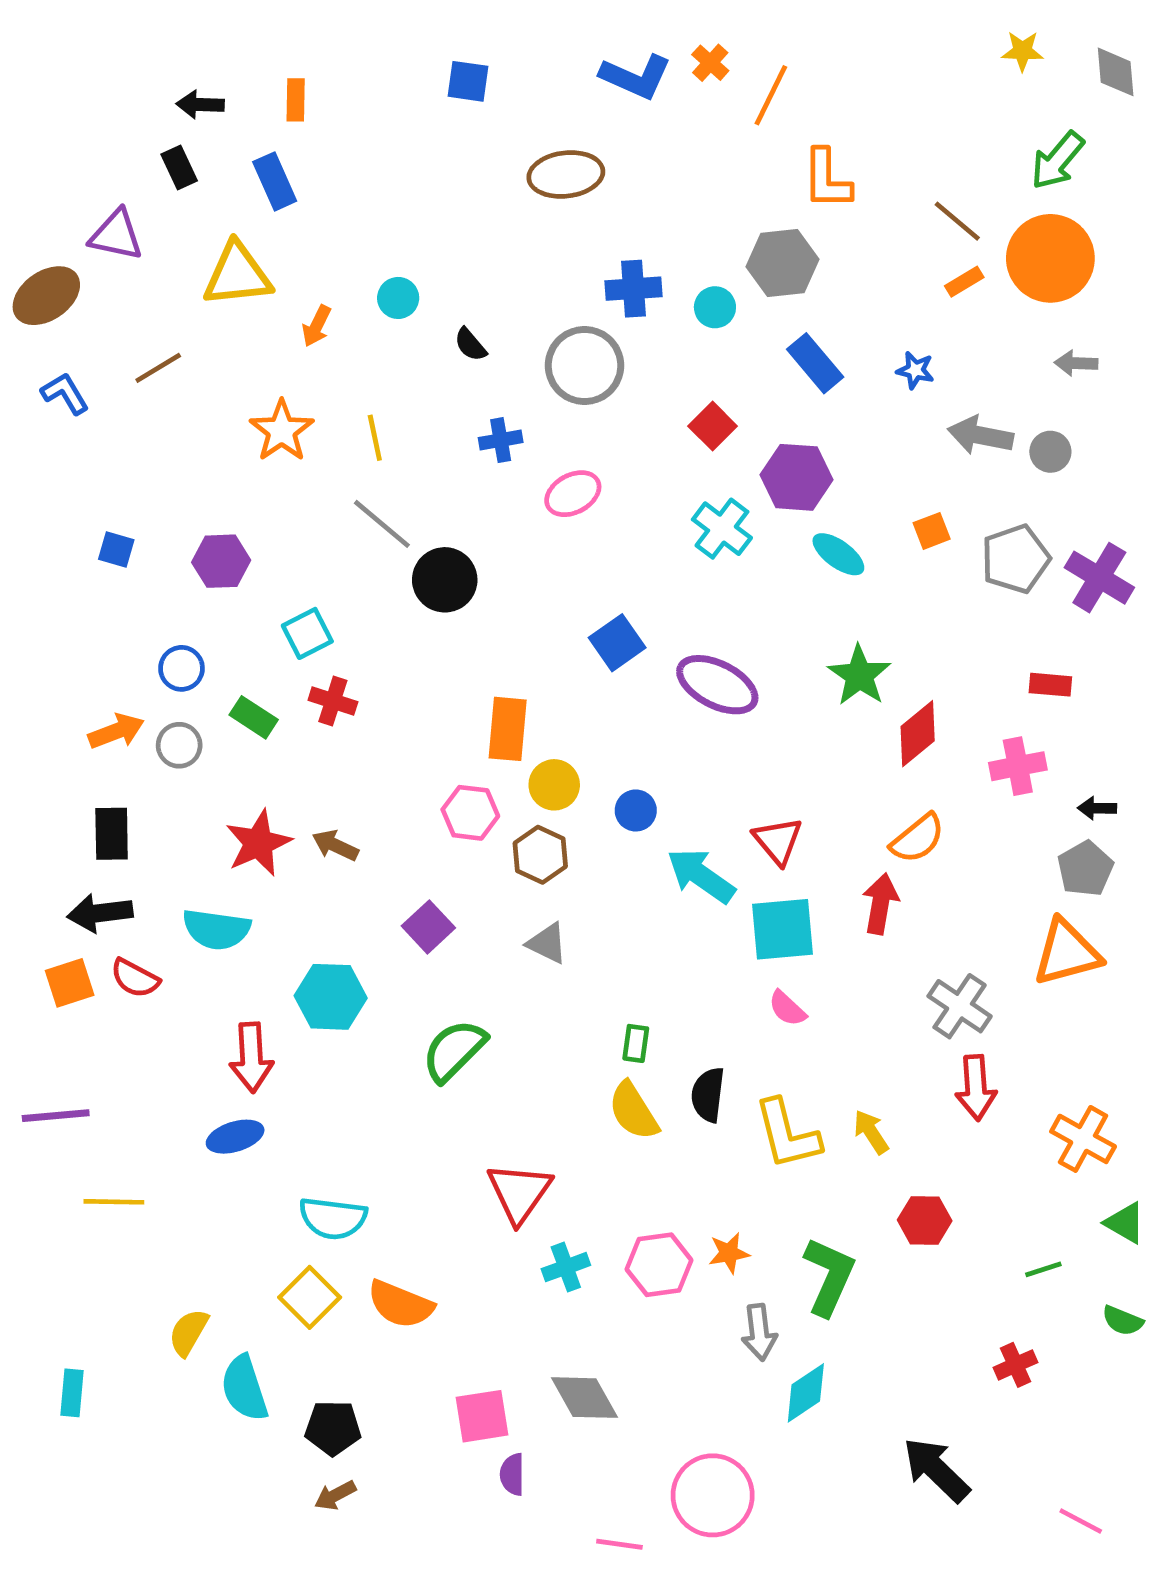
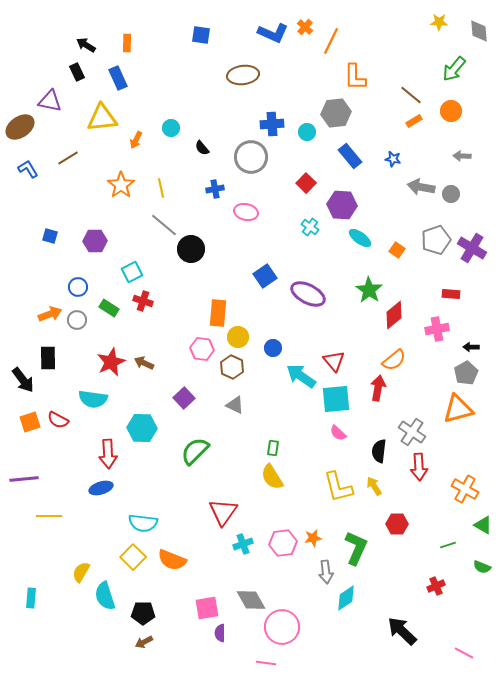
black arrow: (200, 105) -> (86, 45), turned 30
orange circle: (1050, 258) -> (451, 111), size x0.6
pink ellipse: (573, 494) -> (246, 212), turned 40
cyan cross: (722, 529) -> (310, 227), size x0.7
orange square: (932, 531) -> (397, 250), moved, turned -35
black arrow: (100, 913) -> (23, 380), moved, turned -120
black semicircle: (708, 1095) -> (379, 451), moved
pink circle: (713, 1495) -> (282, 627), moved

